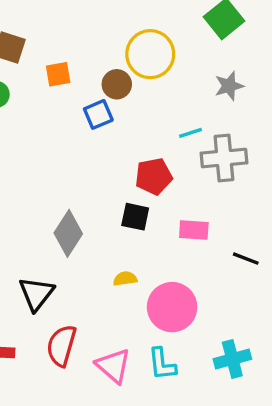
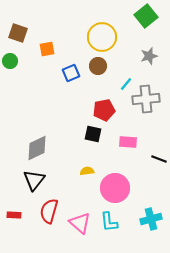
brown circle: (117, 84) -> (98, 66), moved
cyan line: (190, 133) -> (126, 84), turned -32
gray diamond: (68, 233) -> (37, 148), moved, turned 32

